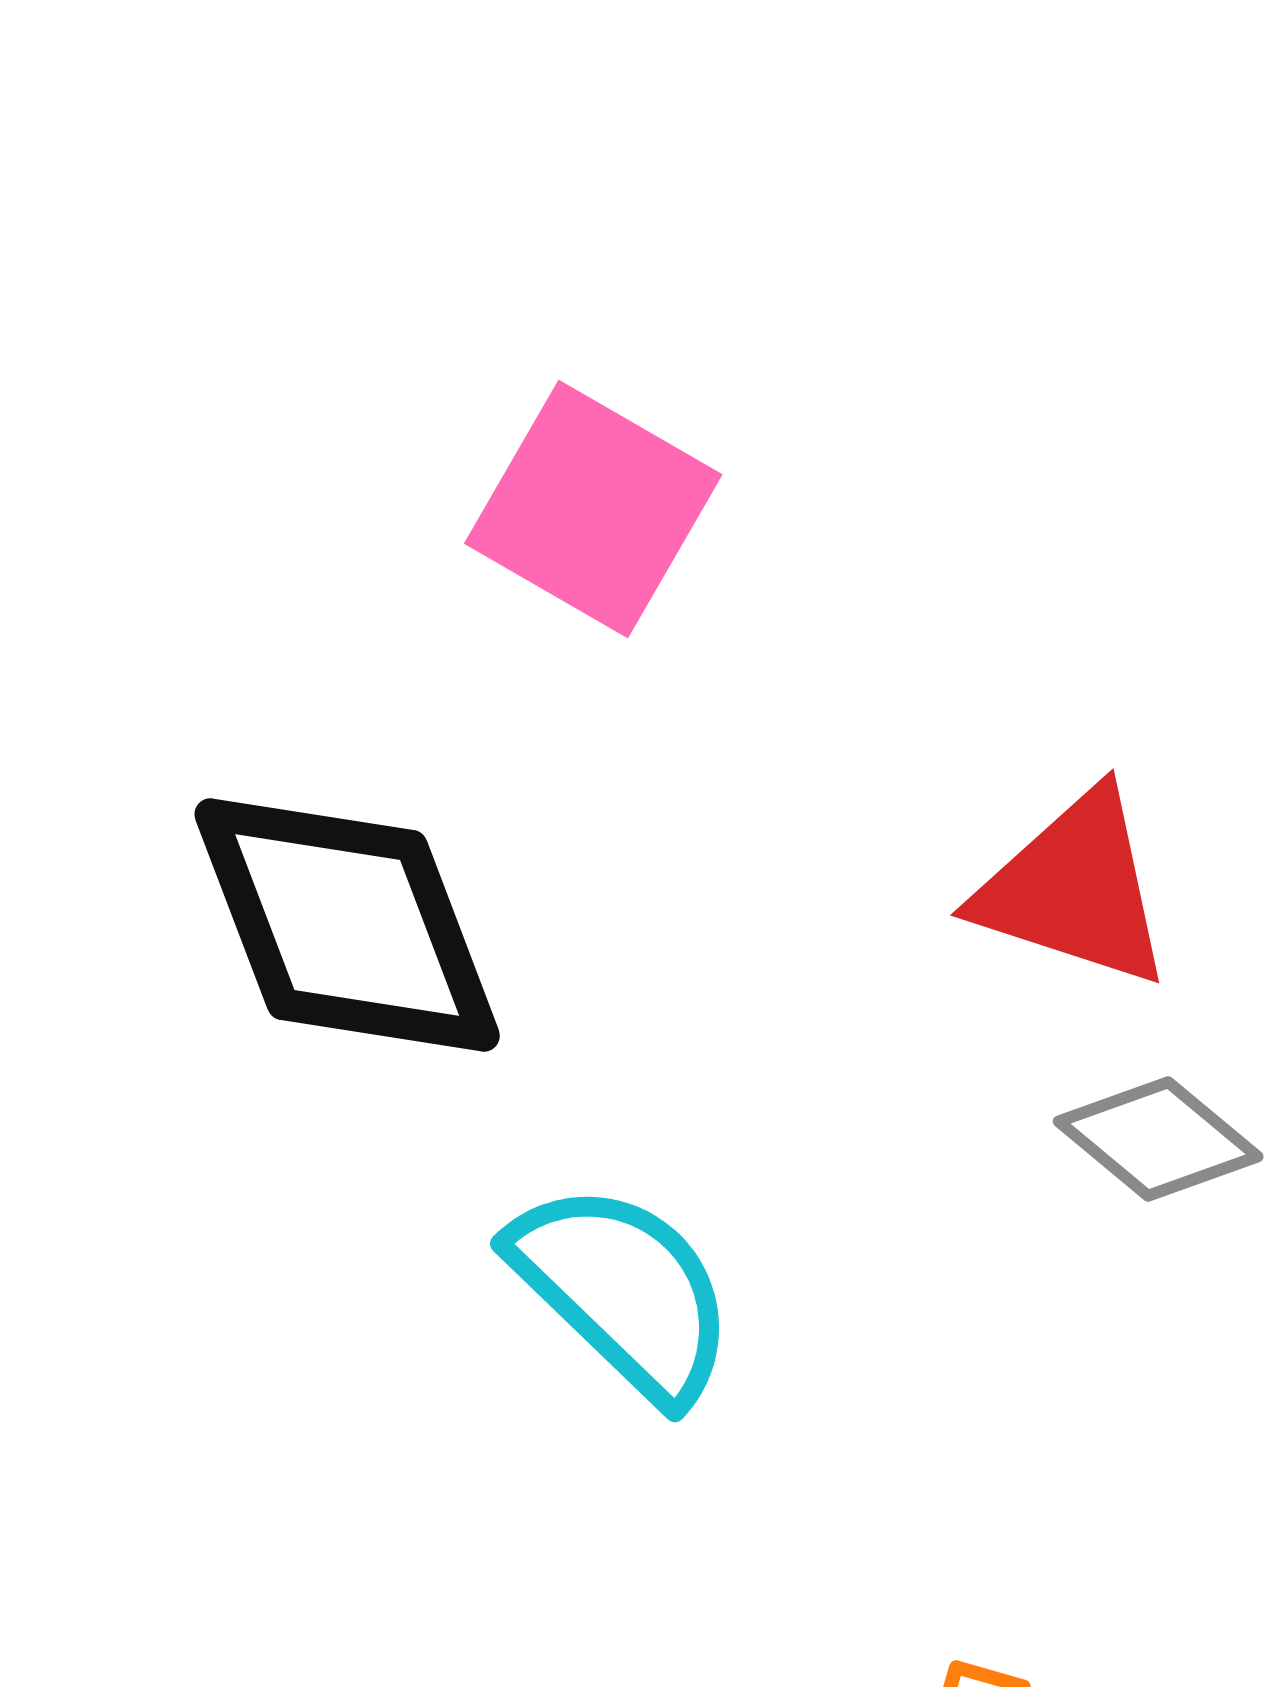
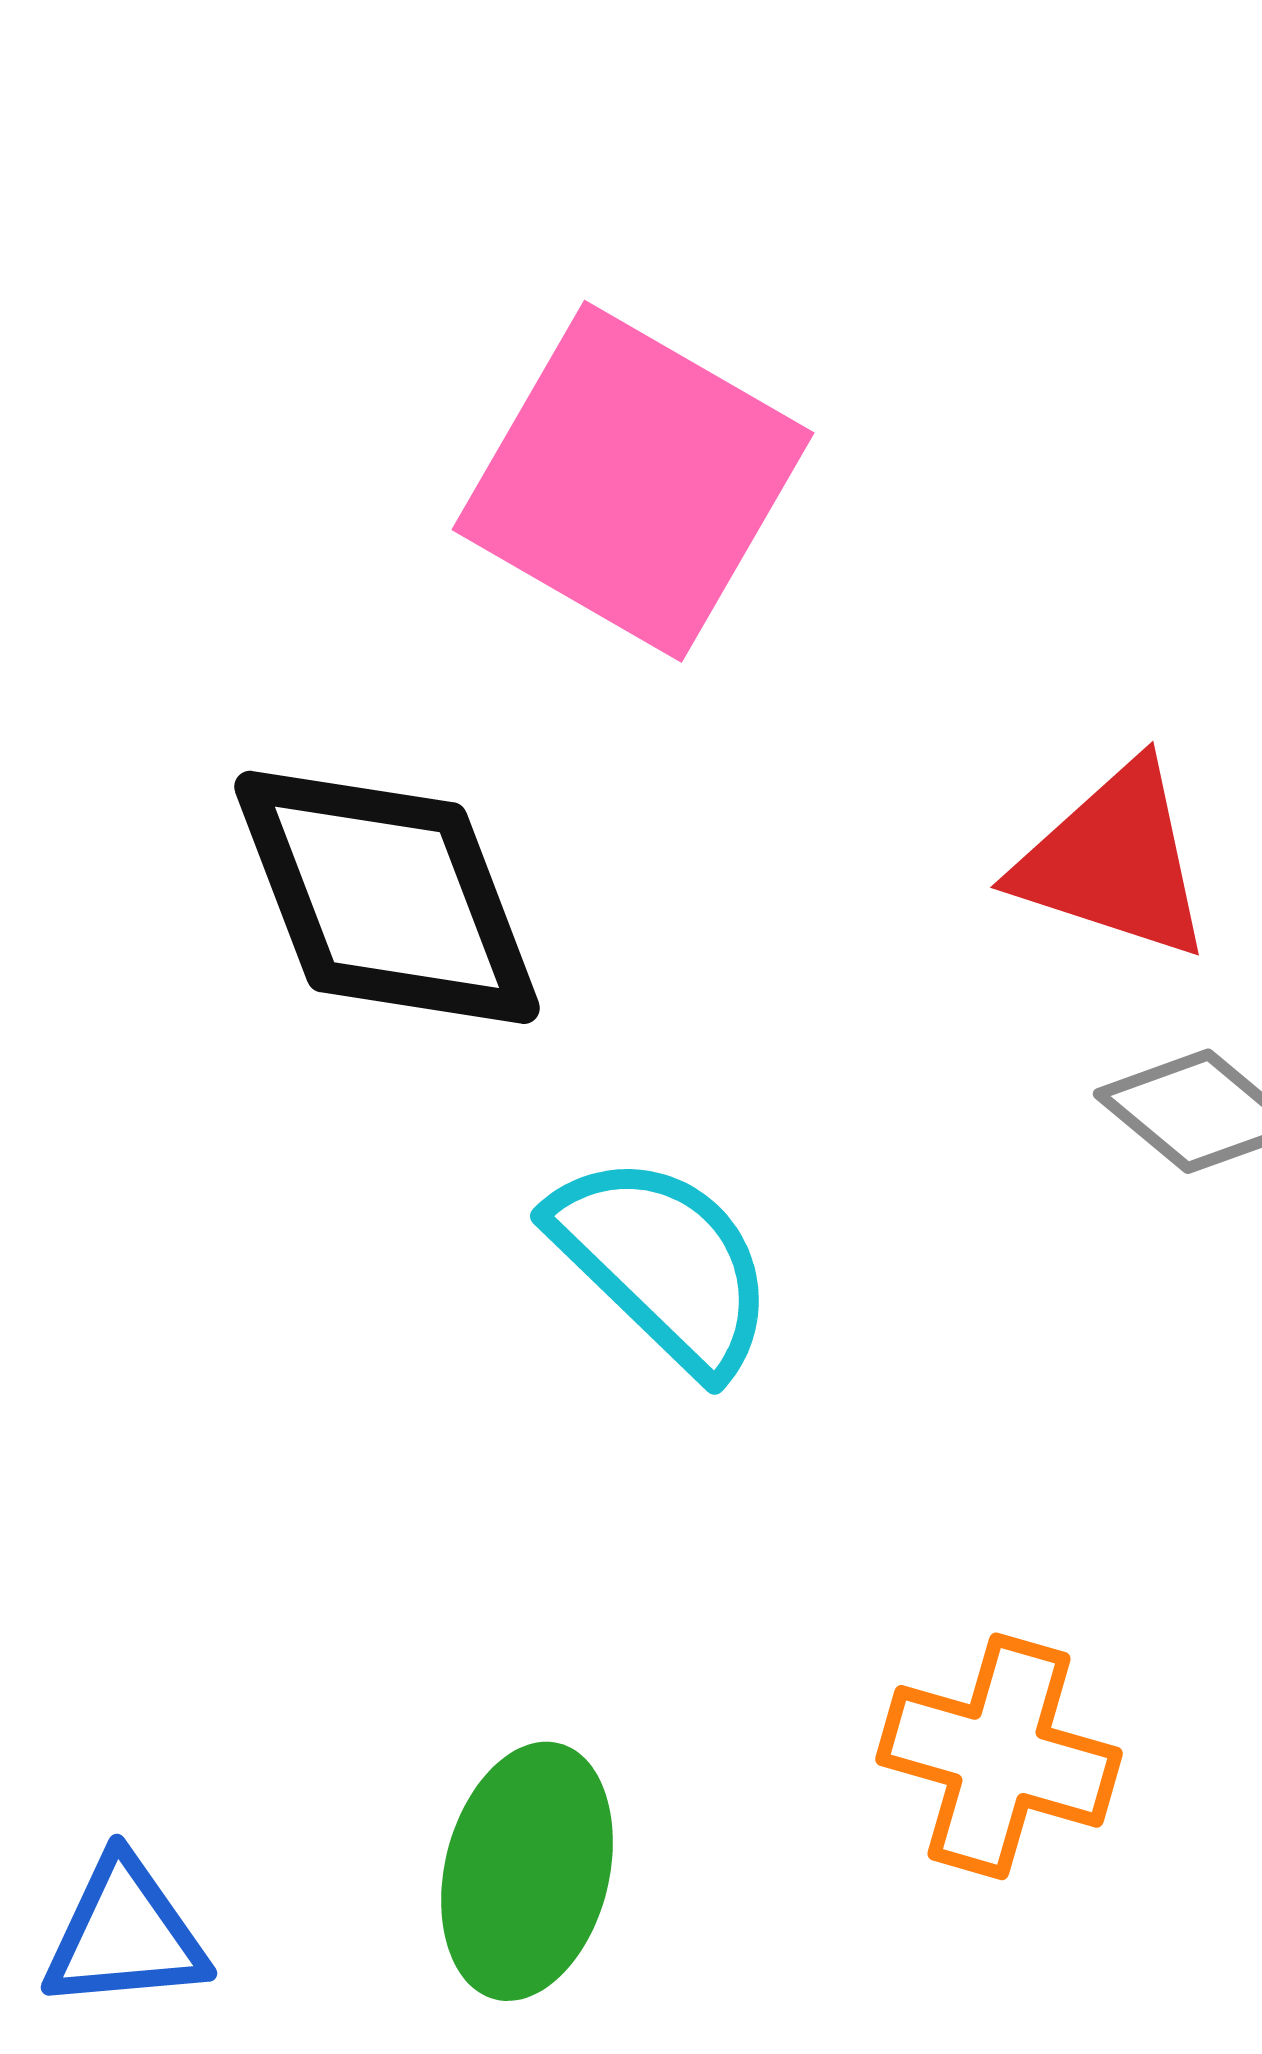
pink square: (593, 509) -> (633, 481), size x1.4

